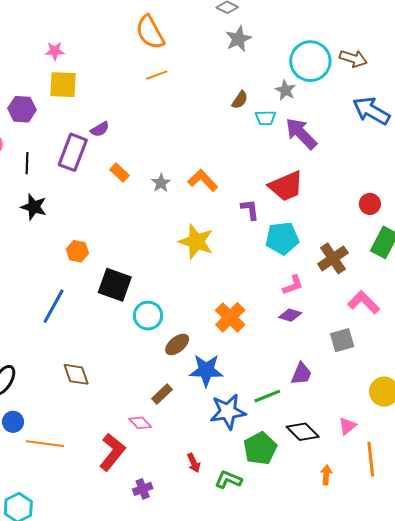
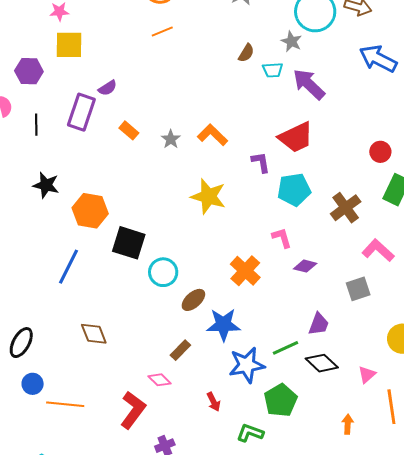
black star: (34, 207) -> (46, 185), moved
orange hexagon: (77, 251) -> (90, 211), size x1.6
pink L-shape: (293, 285) -> (282, 238), moved, turned -85
black diamond: (303, 432) -> (322, 363), moved
red arrow: (194, 463) -> (213, 402), moved

